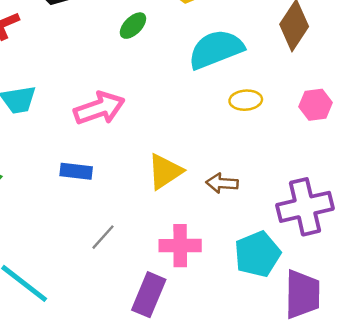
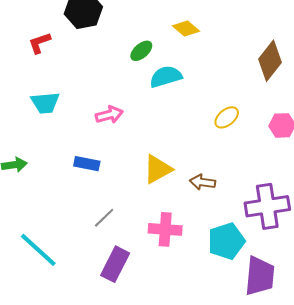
cyan semicircle: (216, 49) -> (166, 77), moved, size x0.7
yellow ellipse: (246, 100) -> (227, 117), turned -40
pink arrow: (99, 108) -> (109, 115), size x0.7
purple rectangle: (149, 295) -> (115, 264), moved

